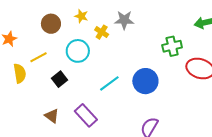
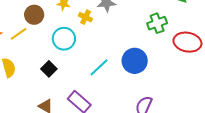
yellow line: (38, 57) -> (18, 34), moved

